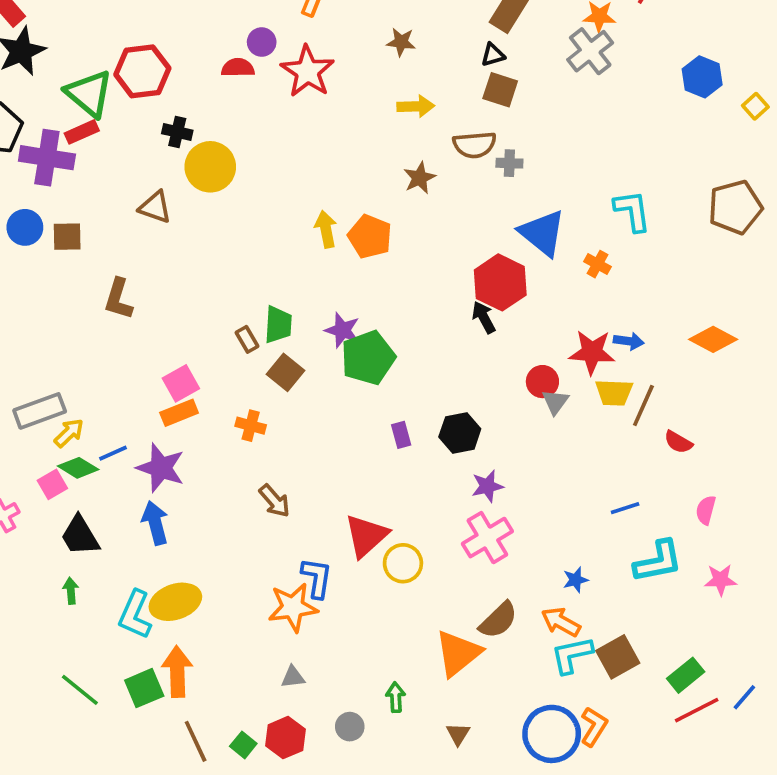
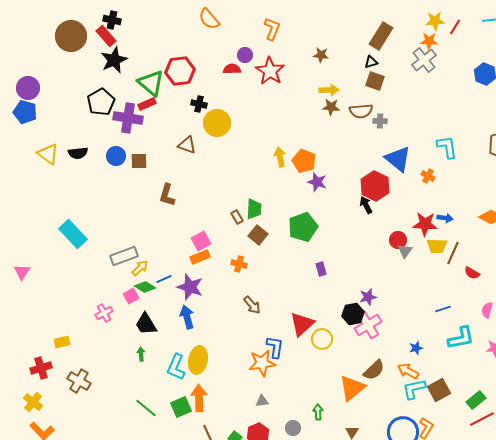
brown star: (419, 178) -> (331, 107), moved, turned 30
purple star: (342, 330) -> (317, 182), moved
black hexagon: (460, 433) -> (353, 314), moved
yellow ellipse: (175, 602) -> (198, 360), turned -60

